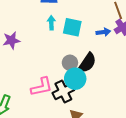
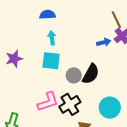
cyan square: (72, 27) -> (51, 61), moved
cyan circle: (75, 79) -> (110, 108), moved

